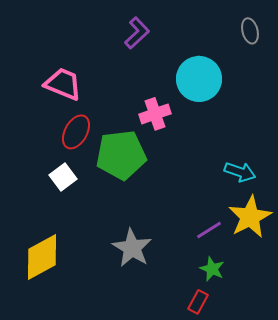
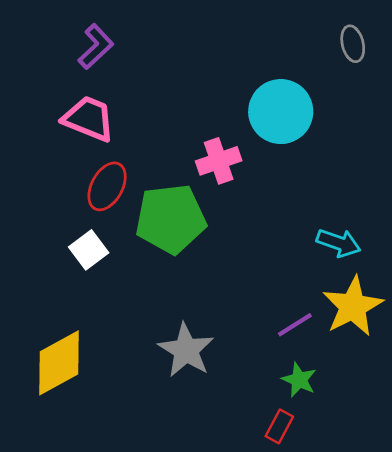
purple L-shape: (137, 33) -> (96, 47), moved

